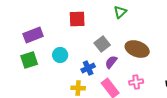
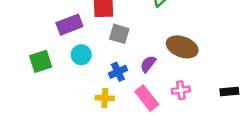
purple rectangle: (33, 35) -> (69, 25), moved
gray square: (102, 44) -> (119, 34), moved, turned -35

